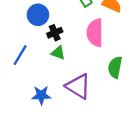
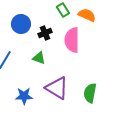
black cross: (55, 33) -> (45, 33), moved
green semicircle: (115, 67) -> (90, 93), moved

